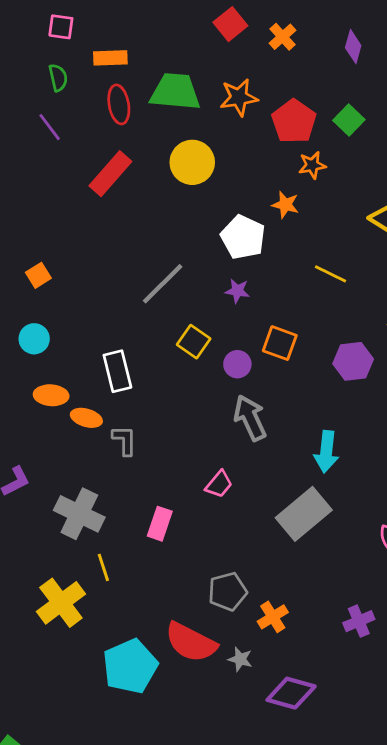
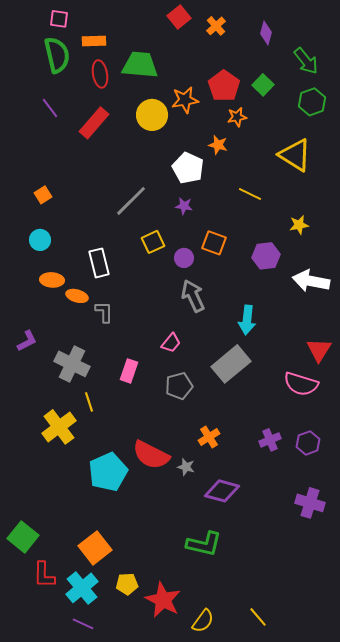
green semicircle: (58, 78) -> (57, 55), size x1.8
orange star: (239, 97) -> (185, 100), moved
purple line: (50, 127) -> (50, 108), moved
yellow square: (194, 342) -> (153, 242), turned 30
gray pentagon: (228, 591) -> (179, 386), moved

